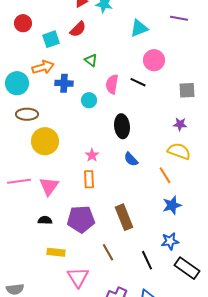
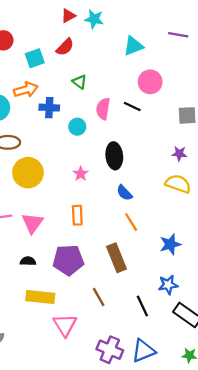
pink star: (92, 155) -> (81, 174), moved
orange line: (165, 175) -> (131, 222), moved
yellow rectangle: (56, 252) -> (40, 297), size x1.4

